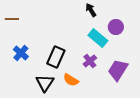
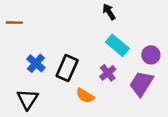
purple circle: (116, 27) -> (151, 55), moved
blue cross: (21, 53) -> (36, 63), moved
black triangle: (45, 83) -> (28, 99), moved

